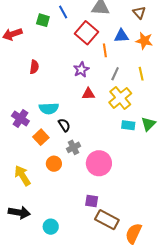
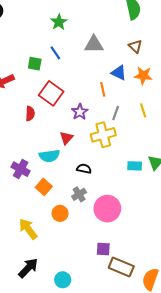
red square: (86, 33) -> (51, 93), moved
blue triangle: (121, 36) -> (119, 73), turned 35
red triangle: (88, 94) -> (66, 138), moved, turned -40
yellow cross: (120, 98) -> (103, 135), moved, turned 30
black semicircle: (64, 125) -> (84, 169), moved, turned -40
black arrow: (19, 212) -> (28, 268), turned -50

